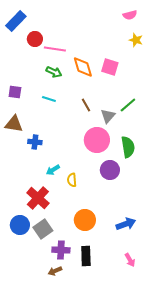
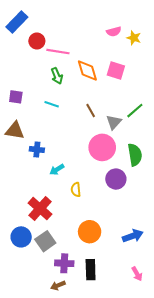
pink semicircle: (130, 15) -> (114, 32), moved
yellow star: (136, 40) -> (134, 38), moved
green arrow: (54, 72) -> (57, 76), turned 42
cyan arrow: (53, 170) -> (57, 170), moved

